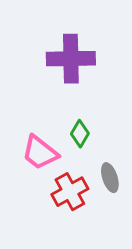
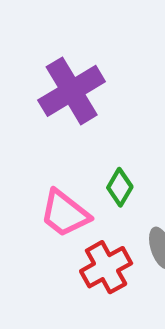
purple cross: (71, 59) -> (72, 91), moved, turned -30

